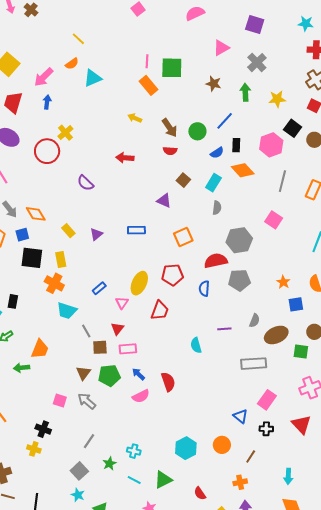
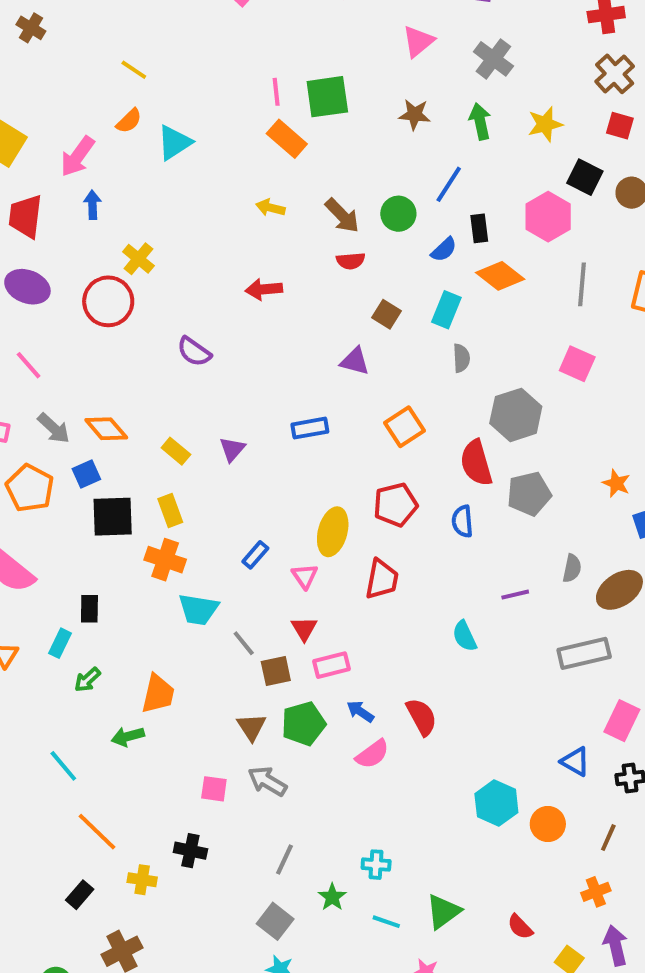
red semicircle: (216, 261) -> (476, 463), turned -85
cyan hexagon: (186, 448) -> (496, 803), moved
yellow cross: (34, 449) -> (142, 880), moved

